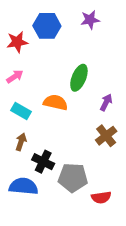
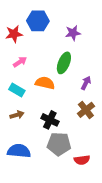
purple star: (90, 20) -> (73, 33), moved
pink arrow: (15, 76) -> (20, 62), moved
brown arrow: (21, 142) -> (17, 115), turned 56
black cross: (43, 162) -> (50, 120), moved

